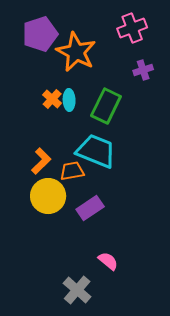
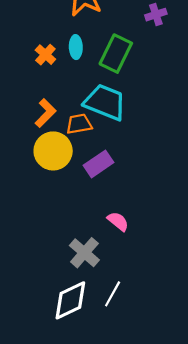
orange cross: (52, 99) -> (45, 55), moved

